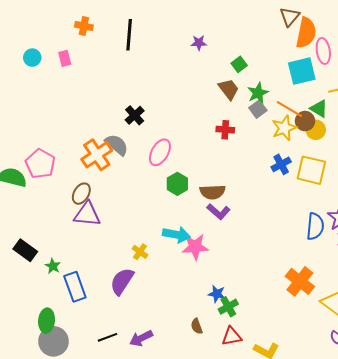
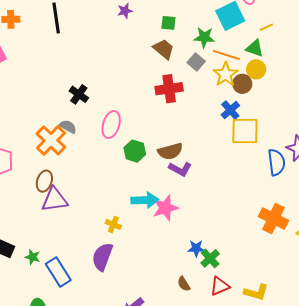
green square: (239, 64) -> (168, 23), turned -35
green star: (258, 93) -> (204, 37), moved, turned -30
brown circle: (305, 121) -> (242, 84), moved
red cross: (225, 130) -> (169, 89), size x1.5
gray semicircle: (117, 145) -> (68, 127), size x0.7
yellow square: (311, 170) -> (245, 131), moved

